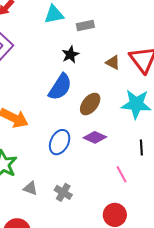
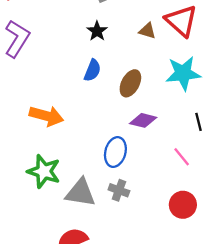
blue semicircle: (60, 87) -> (92, 70), size x0.7
blue ellipse: (60, 142) -> (115, 152), moved
gray triangle: (30, 188) -> (81, 193), size x1.8

